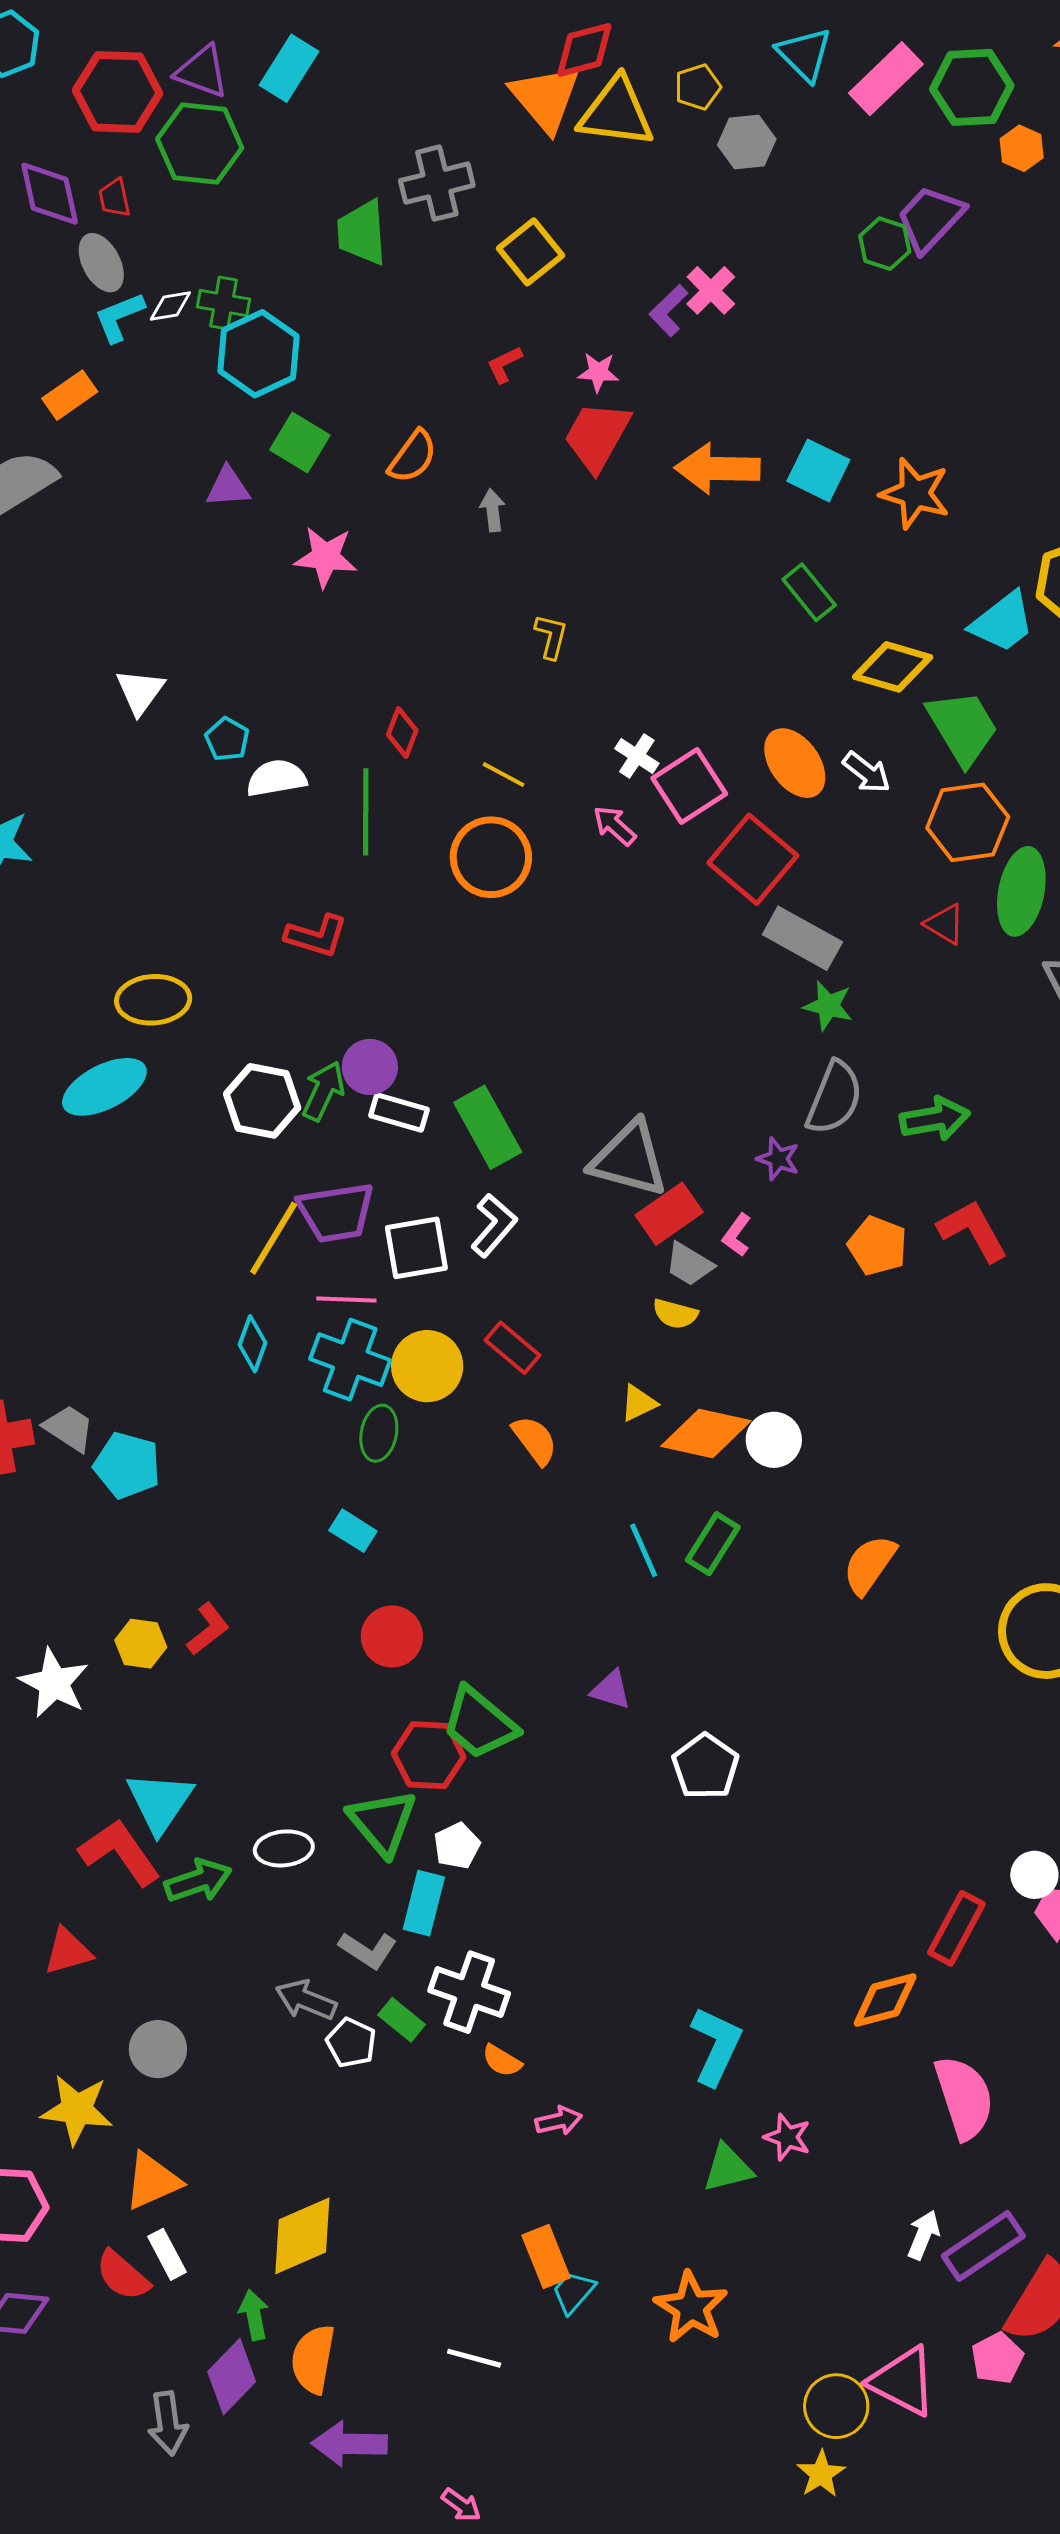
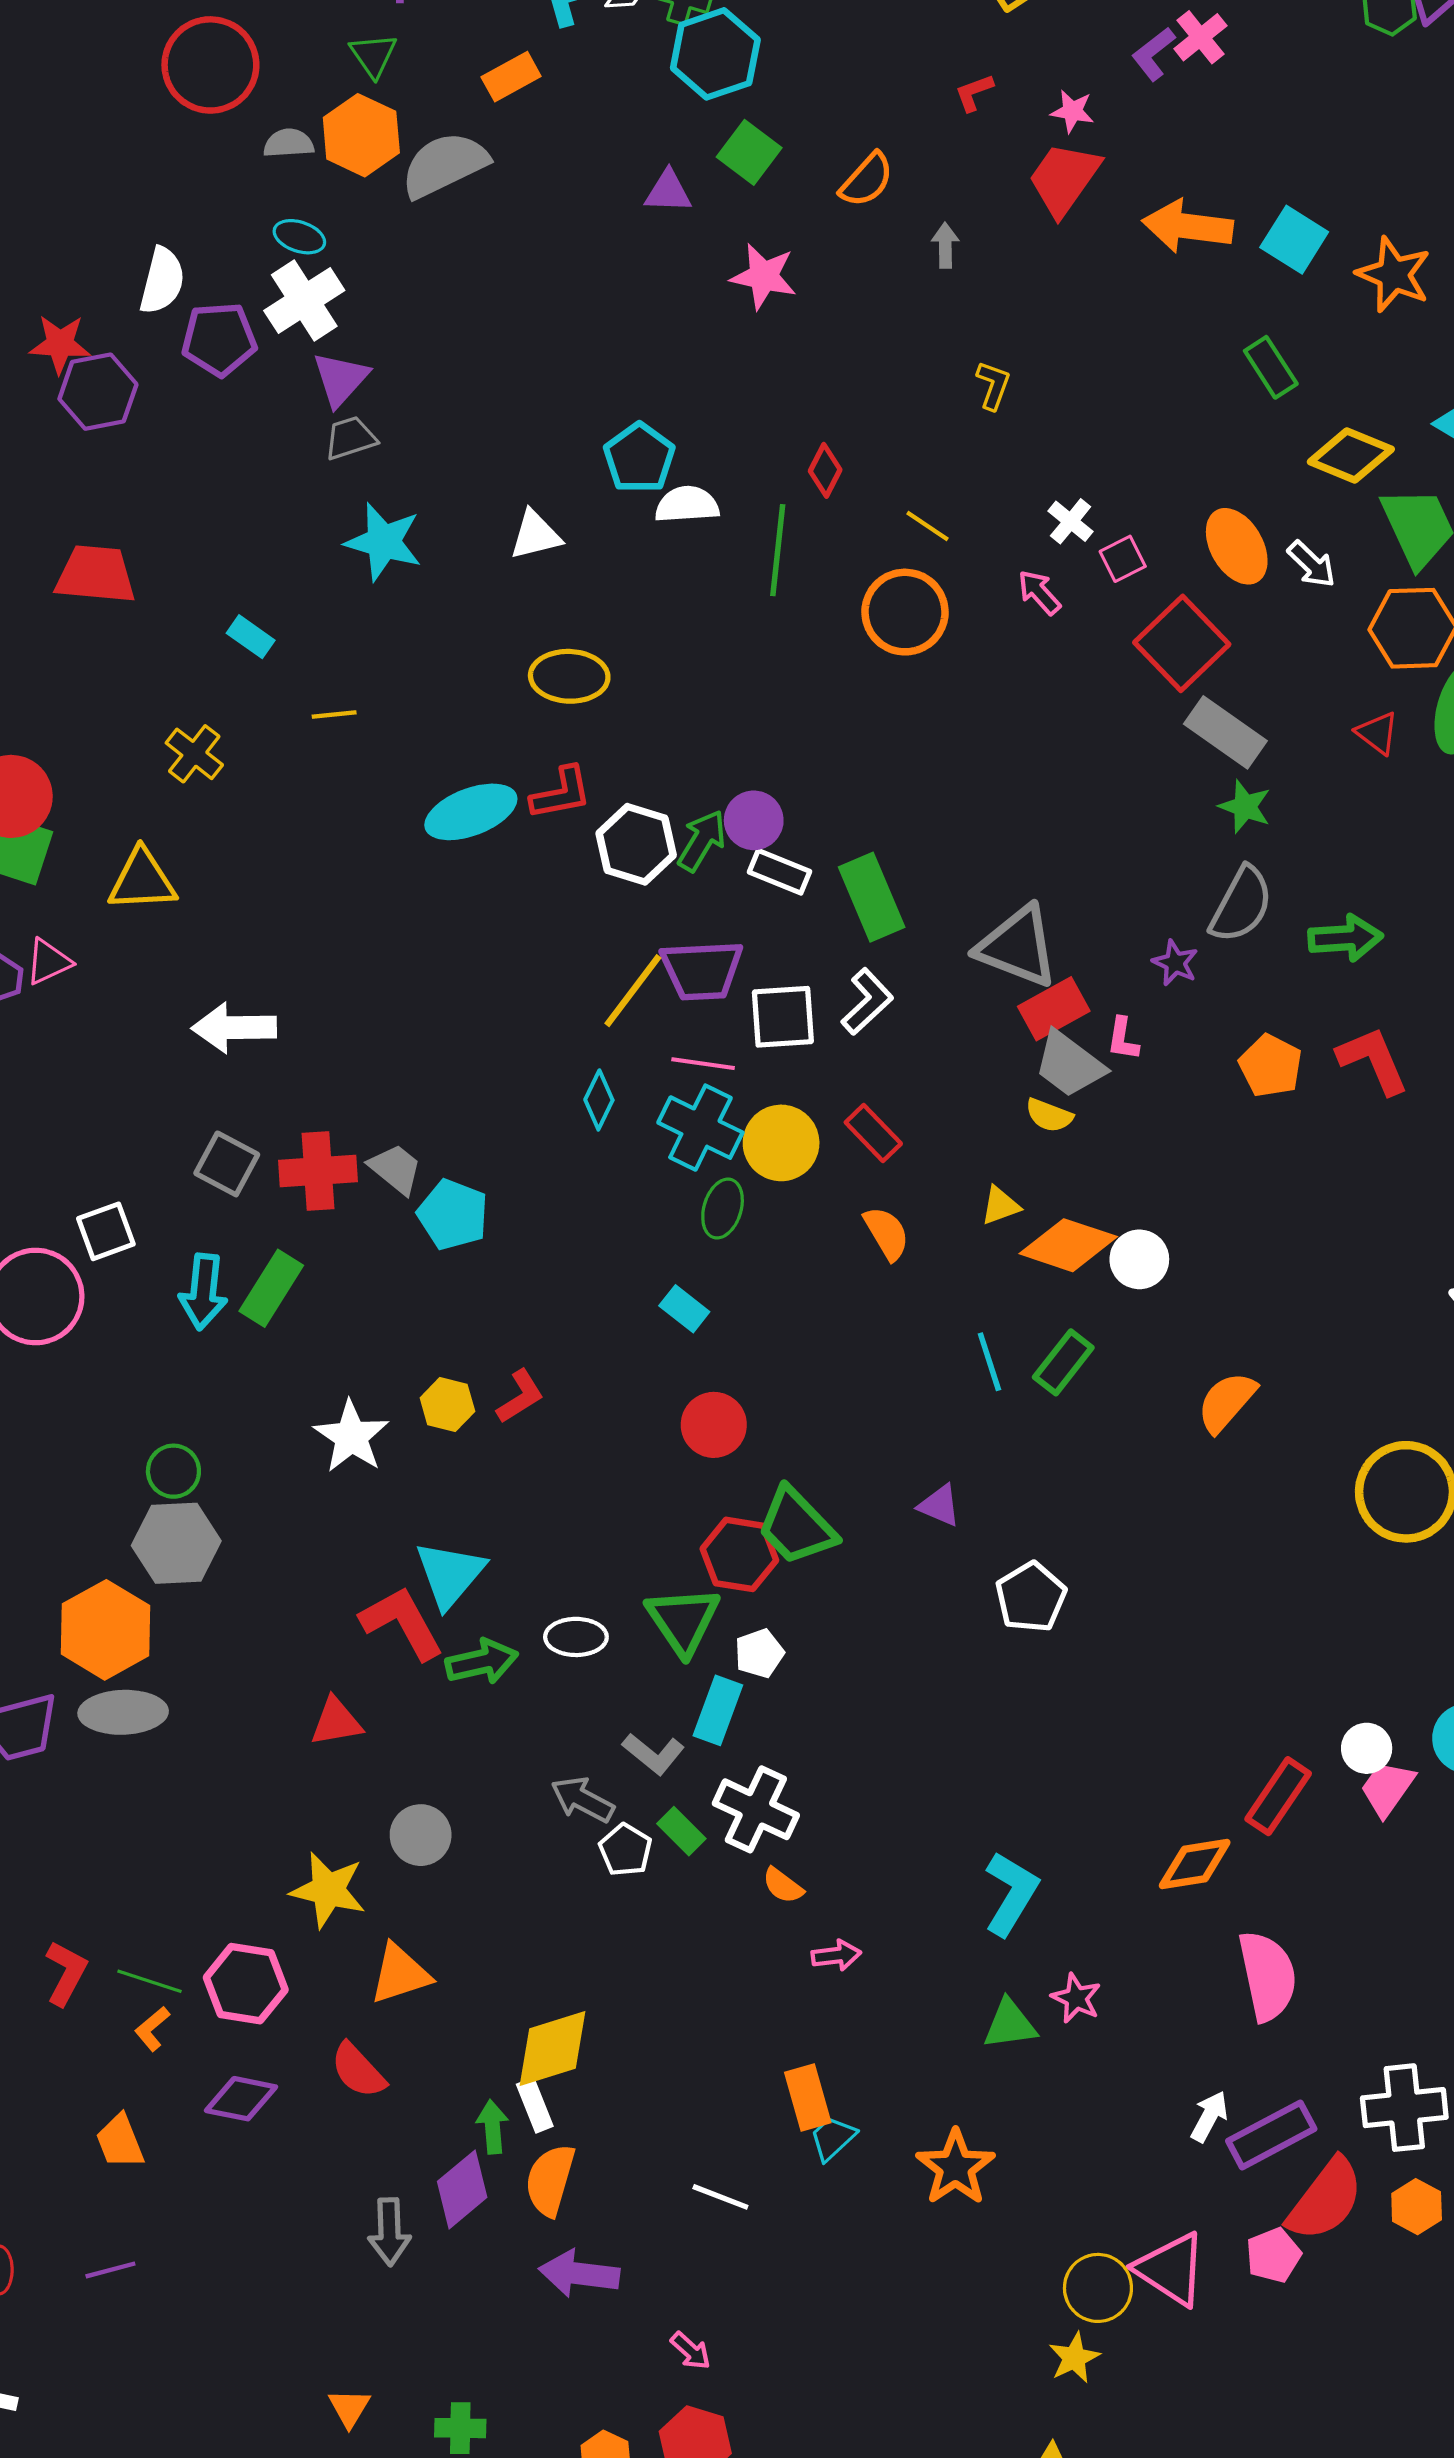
white triangle: (140, 691) -> (535, 535), moved, turned 34
cyan pentagon: (227, 739) -> (639, 458), size x1.5
pink square: (689, 786) -> (1123, 559), size x0.6
red L-shape: (316, 936) -> (561, 793), moved, turned -34
yellow ellipse: (153, 1000) -> (569, 676), moved
pink L-shape: (737, 1235) -> (1123, 1039), turned -33
gray trapezoid: (689, 1264) -> (1069, 1064), size x1.4
white rectangle: (167, 2254) -> (535, 2105), moved

